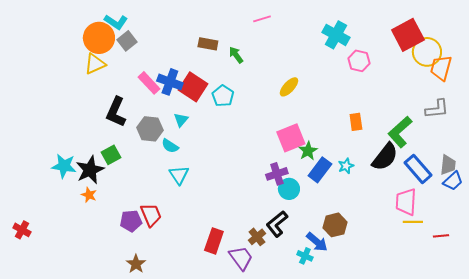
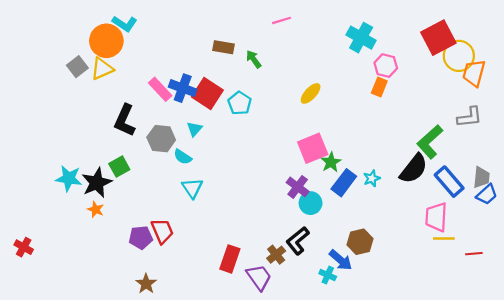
gray square: (127, 41) -> (77, 67), moved
orange rectangle: (356, 122) -> (379, 87), moved, turned 30
purple cross: (277, 174) -> (298, 187), turned -35

